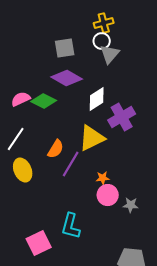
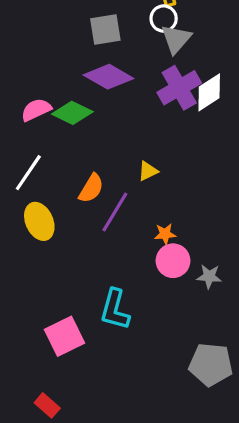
white diamond: (97, 99) -> (209, 92), moved
purple cross: (122, 117) -> (179, 88), moved
yellow triangle: (92, 138) -> (148, 171), size x0.5

